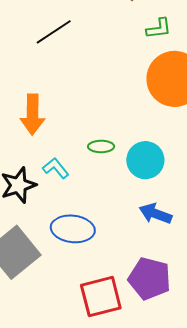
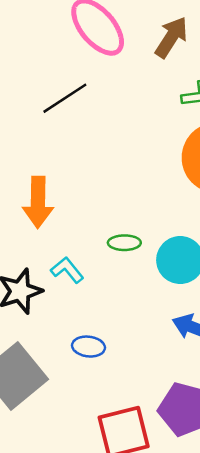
blue ellipse: (73, 229) -> (89, 347), size x0.6

